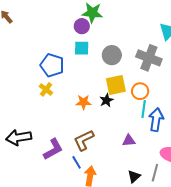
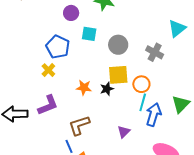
purple circle: (82, 26) -> (71, 13), moved
gray cross: (149, 58) -> (155, 52), size x0.7
purple triangle: (129, 141) -> (124, 132), turned -48
purple L-shape: (53, 149) -> (48, 105), moved

